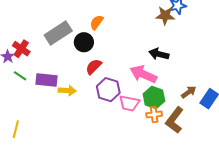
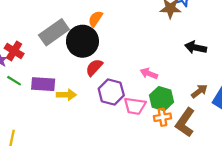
black circle: (84, 42) -> (82, 41), size x1.5
black arrow: (159, 54) -> (196, 47), moved
pink arrow: (143, 74) -> (149, 74), size x0.6

